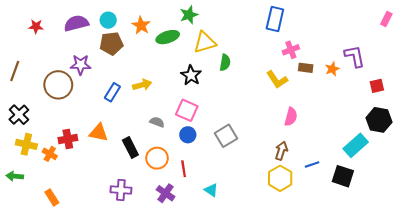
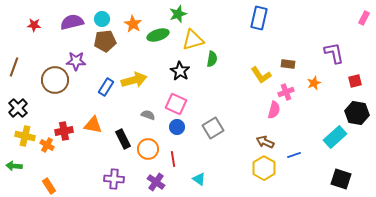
pink cross: (291, 50) -> (286, 92), moved
orange star: (332, 69) -> (314, 83), moved
yellow arrow: (142, 85) -> (134, 80), size x1.4
brown arrow: (281, 151) -> (265, 142), turned -84
black square: (343, 176) -> (341, 179), moved

